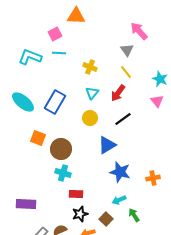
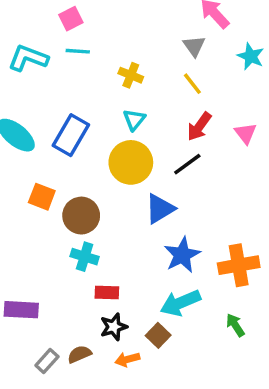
cyan star: (160, 79) -> (251, 56), moved
red arrow: (118, 93) -> (199, 127), moved
yellow circle: (90, 118) -> (131, 162), size x1.6
blue star: (120, 172) -> (182, 255), turned 30
orange cross: (153, 178) -> (239, 265), size x1.6
cyan arrow: (119, 200) -> (180, 303), size x1.6
green arrow: (134, 215) -> (235, 325), moved

